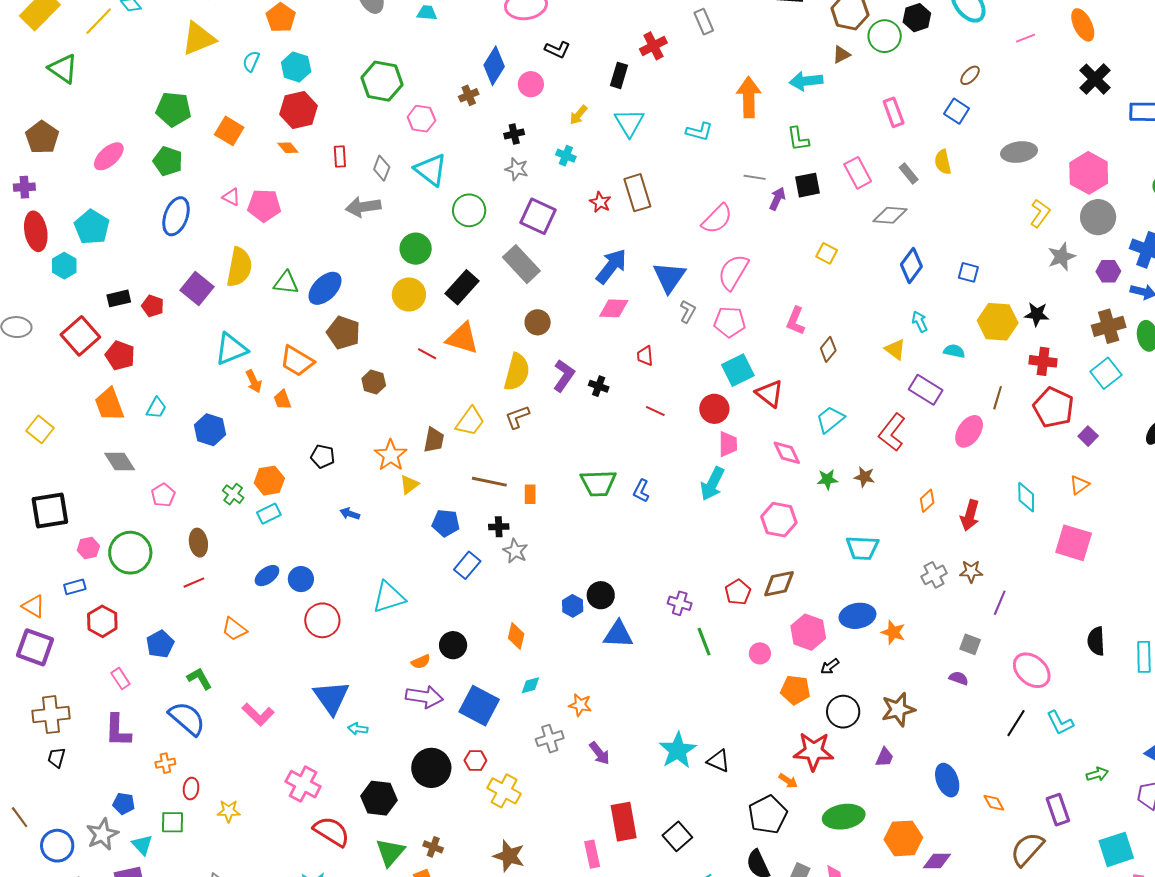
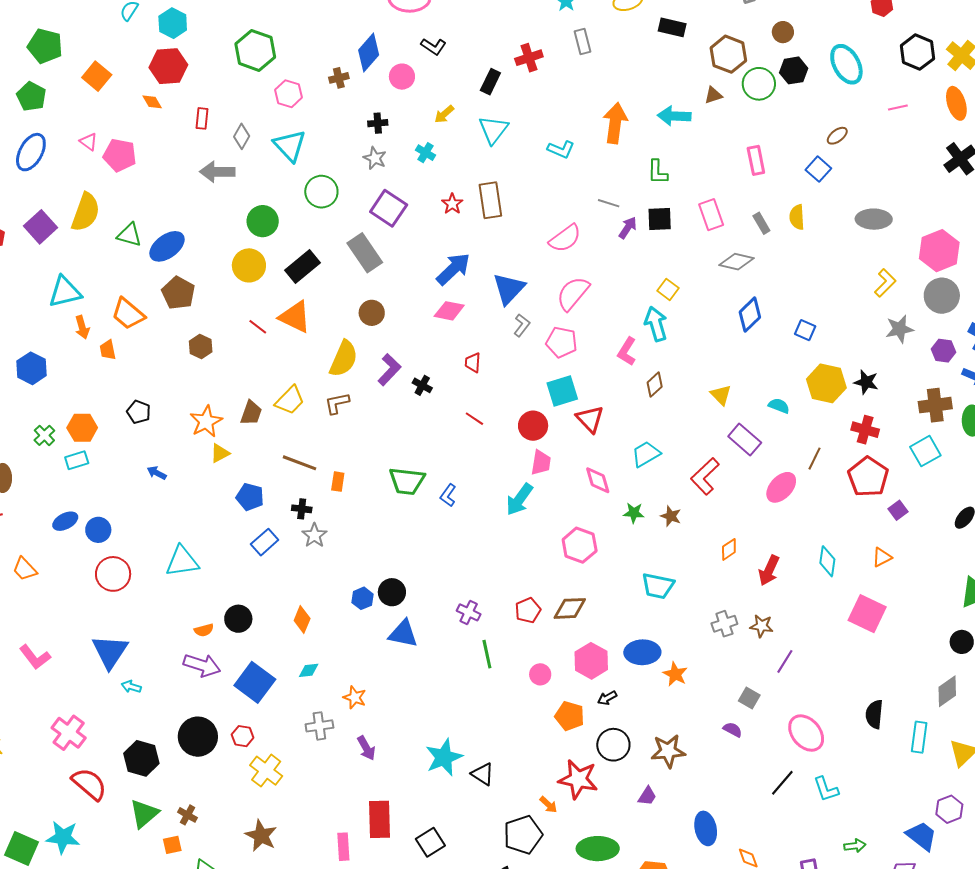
cyan arrow: (920, 322) -> (656, 324), moved, size x1.6

